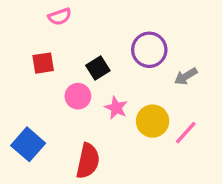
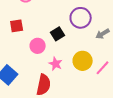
black square: (98, 68) -> (58, 34), moved
pink star: (116, 108) -> (56, 64), moved

